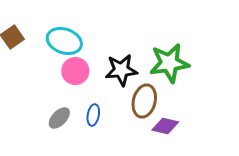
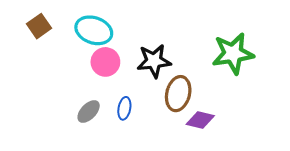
green star: (169, 63) -> (233, 54), moved

